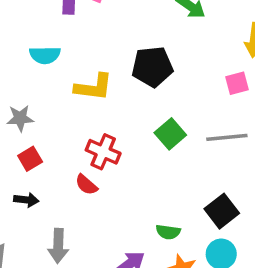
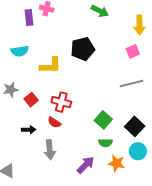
green square: (170, 134) -> (103, 120), moved
red square: (30, 159) -> (31, 100), moved
black arrow: (26, 200) -> (29, 130), moved
gray arrow: (58, 246) -> (50, 150), moved

